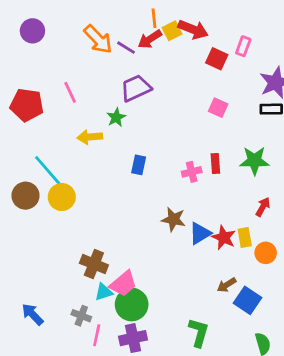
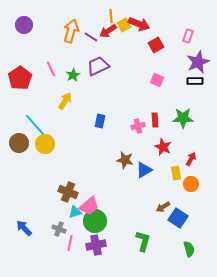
orange arrow: (98, 39) -> (71, 31), turned -120
pink rectangle: (243, 46) -> (188, 36), moved
red square: (217, 59) -> (156, 45), turned 35
red pentagon: (27, 105) -> (20, 78), turned 30
green star: (116, 117) -> (73, 75), moved
yellow arrow: (90, 137) -> (65, 101), turned 126
red arrow: (263, 207) -> (191, 159), moved
red star: (224, 238) -> (163, 147), moved

